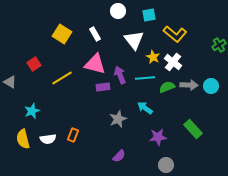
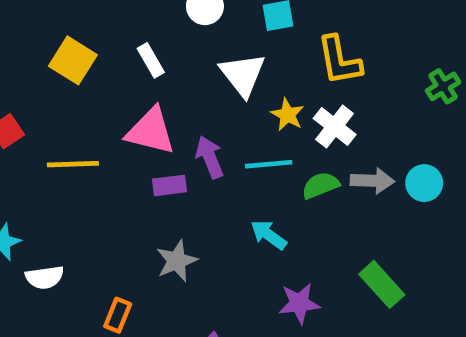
yellow L-shape: (175, 34) -> (339, 60), turned 40
yellow line: (62, 78) -> (73, 164), turned 30
gray star: (118, 119) -> (177, 261), moved
orange rectangle: (73, 135) -> (118, 315), moved
white semicircle: (48, 139) -> (45, 277), moved

